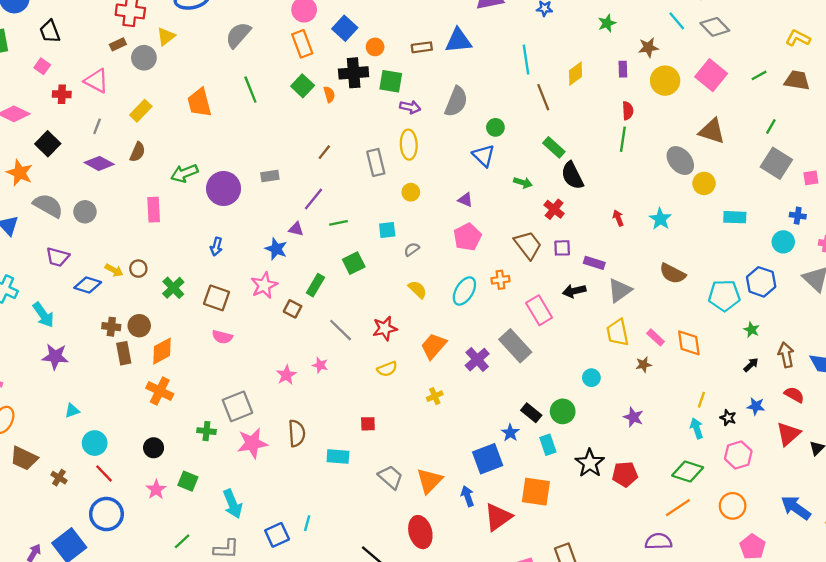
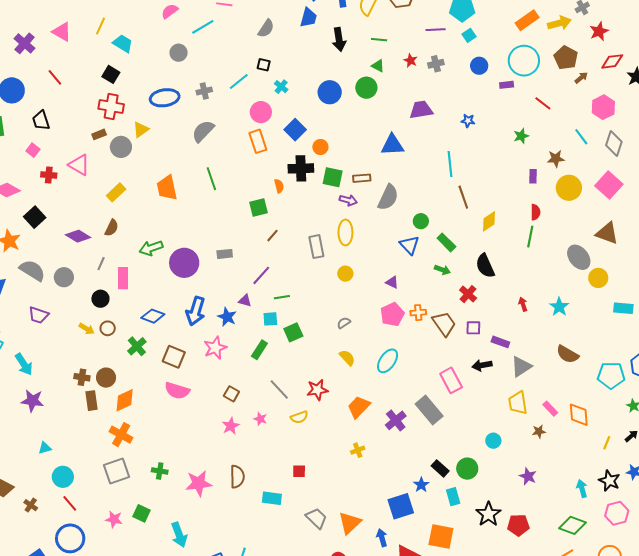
gray diamond: (715, 27) -> (614, 144), turned 60
brown rectangle: (422, 47) -> (362, 178), moved
yellow diamond: (576, 74) -> (489, 221), moved
green square: (303, 86) -> (259, 207), moved, turned 30
gray line: (97, 126) -> (101, 264), moved
green rectangle: (554, 147) -> (446, 242), moved
cyan square: (387, 230) -> (270, 319), moved
blue arrow: (216, 247) -> (196, 311), moved, size x1.8
orange cross: (500, 280) -> (418, 313), moved
blue diamond: (88, 285) -> (153, 316), moved
brown square: (293, 309) -> (231, 394), moved
pink semicircle: (222, 337) -> (177, 391), size x1.4
yellow semicircle: (387, 369) -> (299, 417), moved
yellow line: (701, 400) -> (607, 443), moved
gray square: (237, 406) -> (117, 471), moved
black star: (728, 418) -> (609, 481), size x1.5
black circle: (154, 448) -> (100, 299), moved
pink star: (156, 490) -> (114, 519), turned -30

